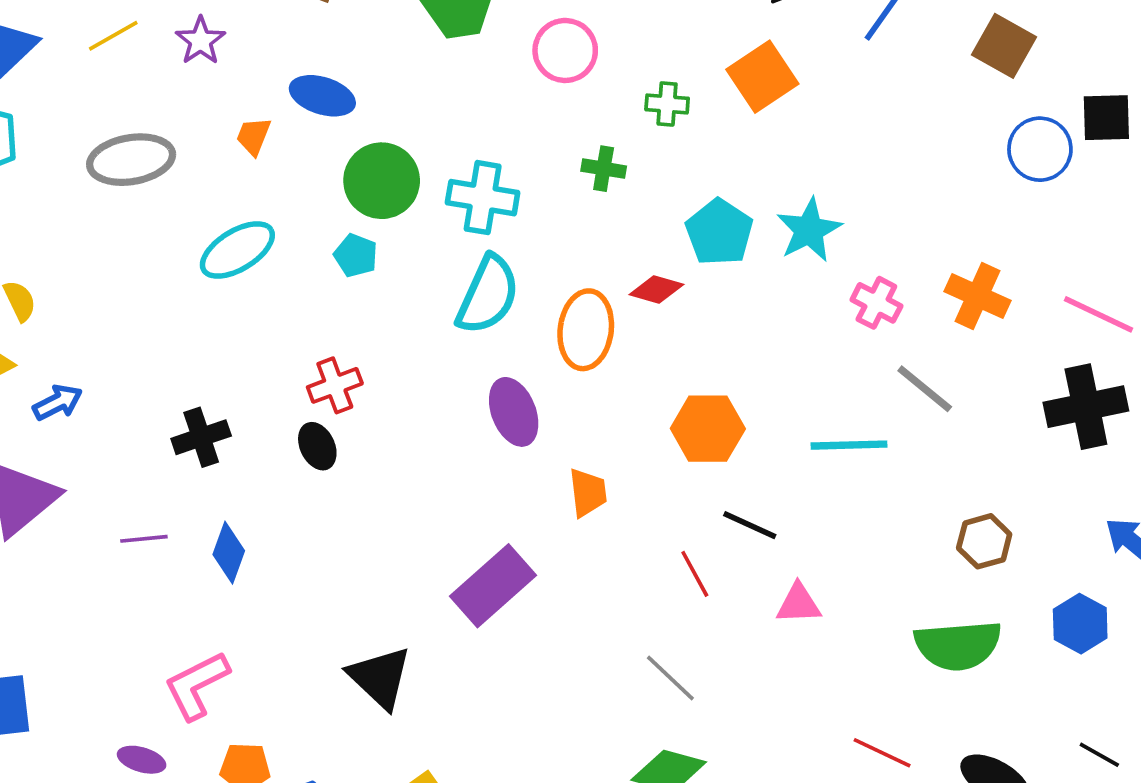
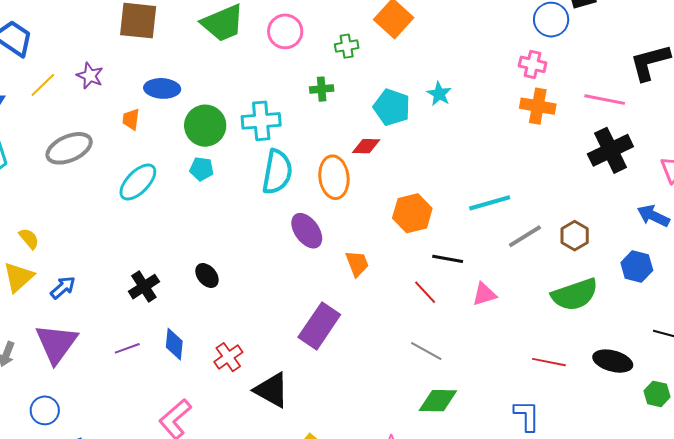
cyan star: (809, 230) -> (439, 94), size x0.7
pink cross: (876, 303) -> (533, 64), moved
red cross: (335, 385) -> (228, 357), moved
gray line: (925, 389) -> (525, 236), moved, turned -57

